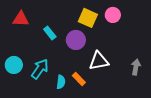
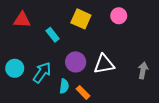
yellow square: (88, 18) -> (81, 19), moved
purple circle: (76, 40) -> (76, 62), moved
orange rectangle: (79, 79) -> (83, 92), moved

